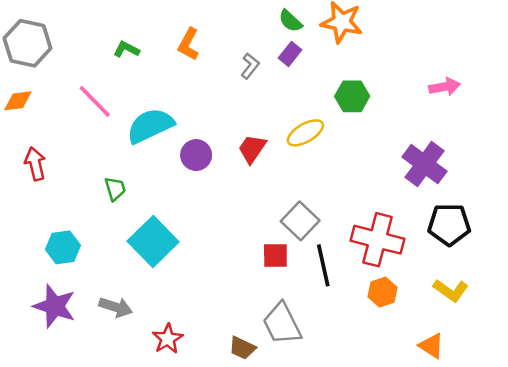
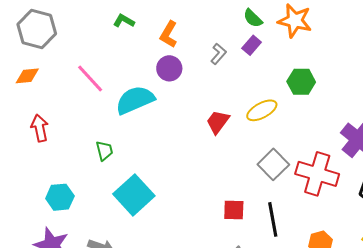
green L-shape: (126, 49) -> (124, 21), moved
purple circle: (196, 155) -> (169, 68), moved
gray square: (300, 221) -> (273, 164), moved
red cross: (378, 240) -> (317, 174), moved

